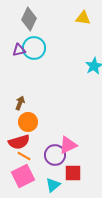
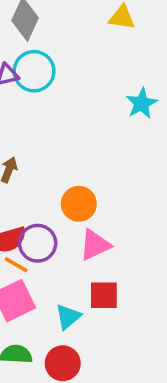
orange circle: (28, 122) -> (79, 204), moved
purple circle: (55, 155) -> (38, 243), moved

